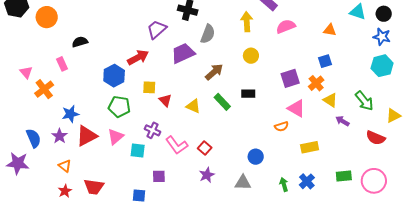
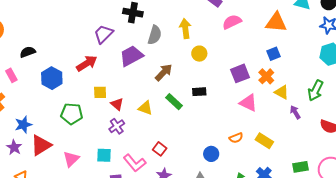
yellow arrow: (247, 22) -> (185, 29), moved
orange triangle: (330, 30) -> (276, 22), size x1.6
blue hexagon: (114, 76) -> (52, 78), moved
green arrow: (364, 101) -> (316, 91), turned 70
purple arrow: (342, 121) -> (295, 112), turned 32
orange semicircle: (281, 126) -> (236, 138), moved
purple cross: (152, 130) -> (117, 126), moved, turned 35
pink triangle: (116, 137) -> (71, 159), moved
pink L-shape: (177, 145) -> (135, 163), moved
yellow rectangle: (310, 147) -> (264, 141), turned 48
cyan square: (138, 150) -> (104, 155), moved

